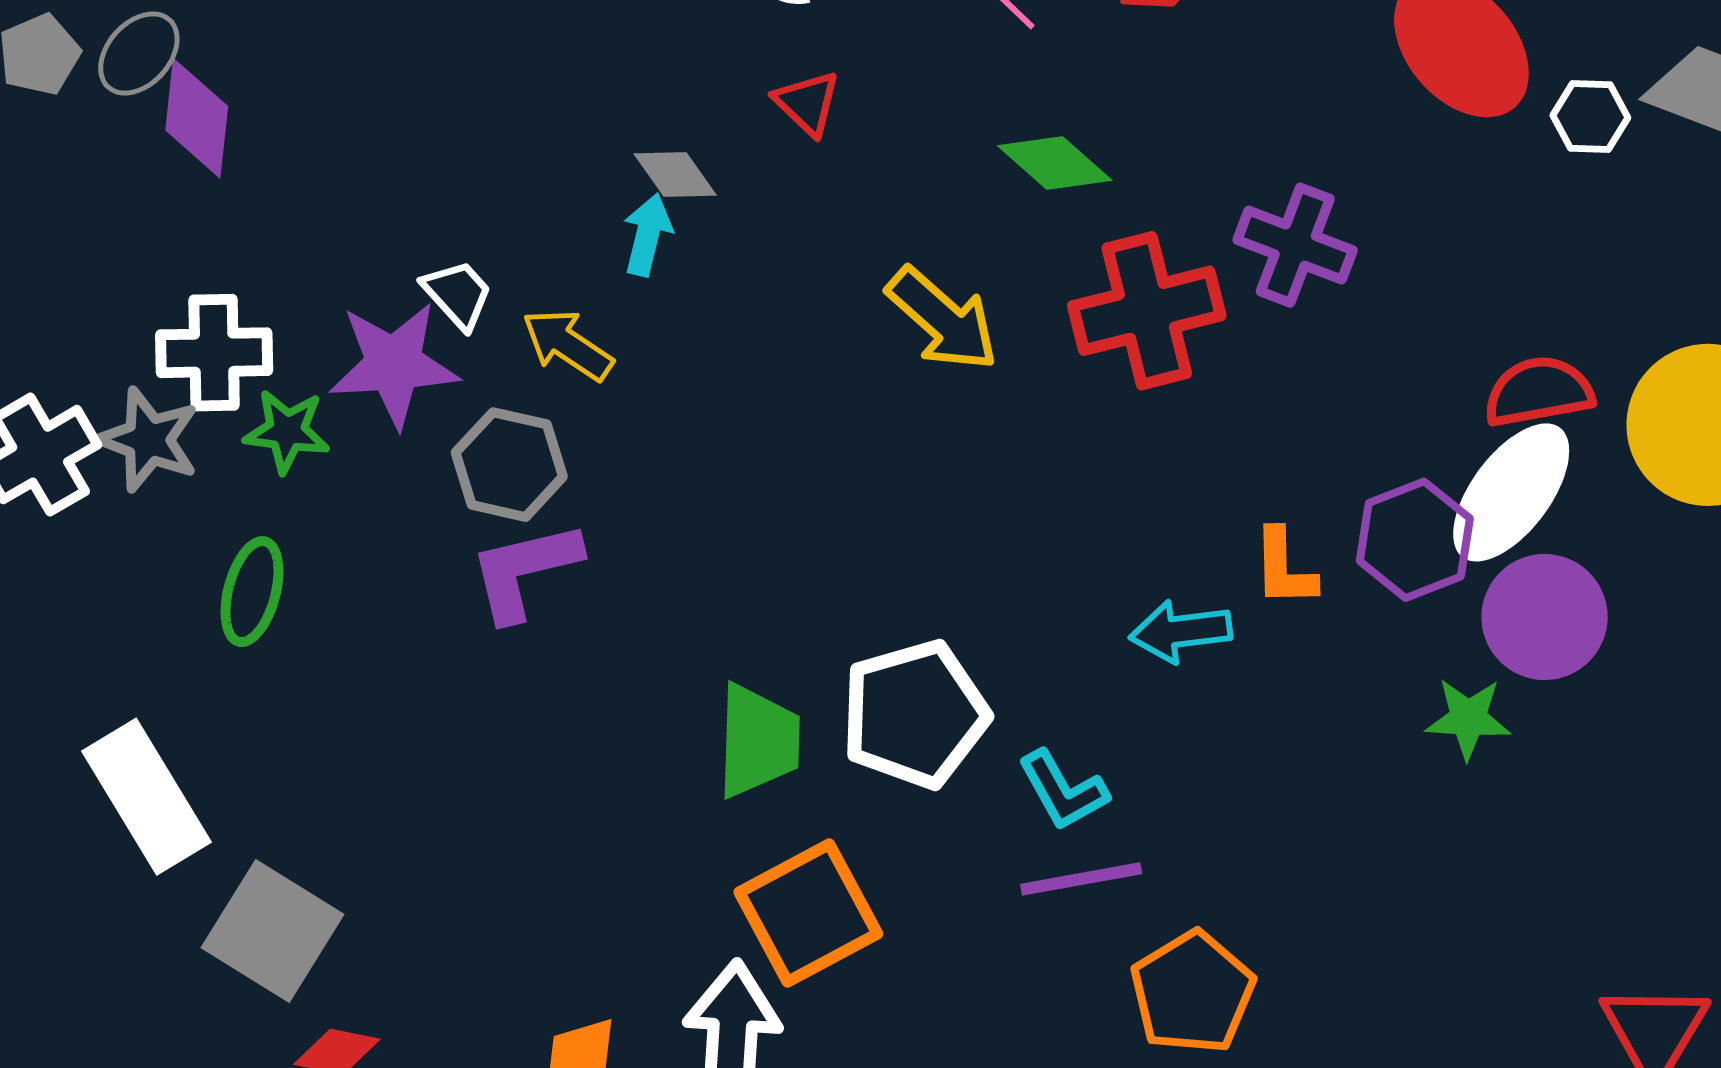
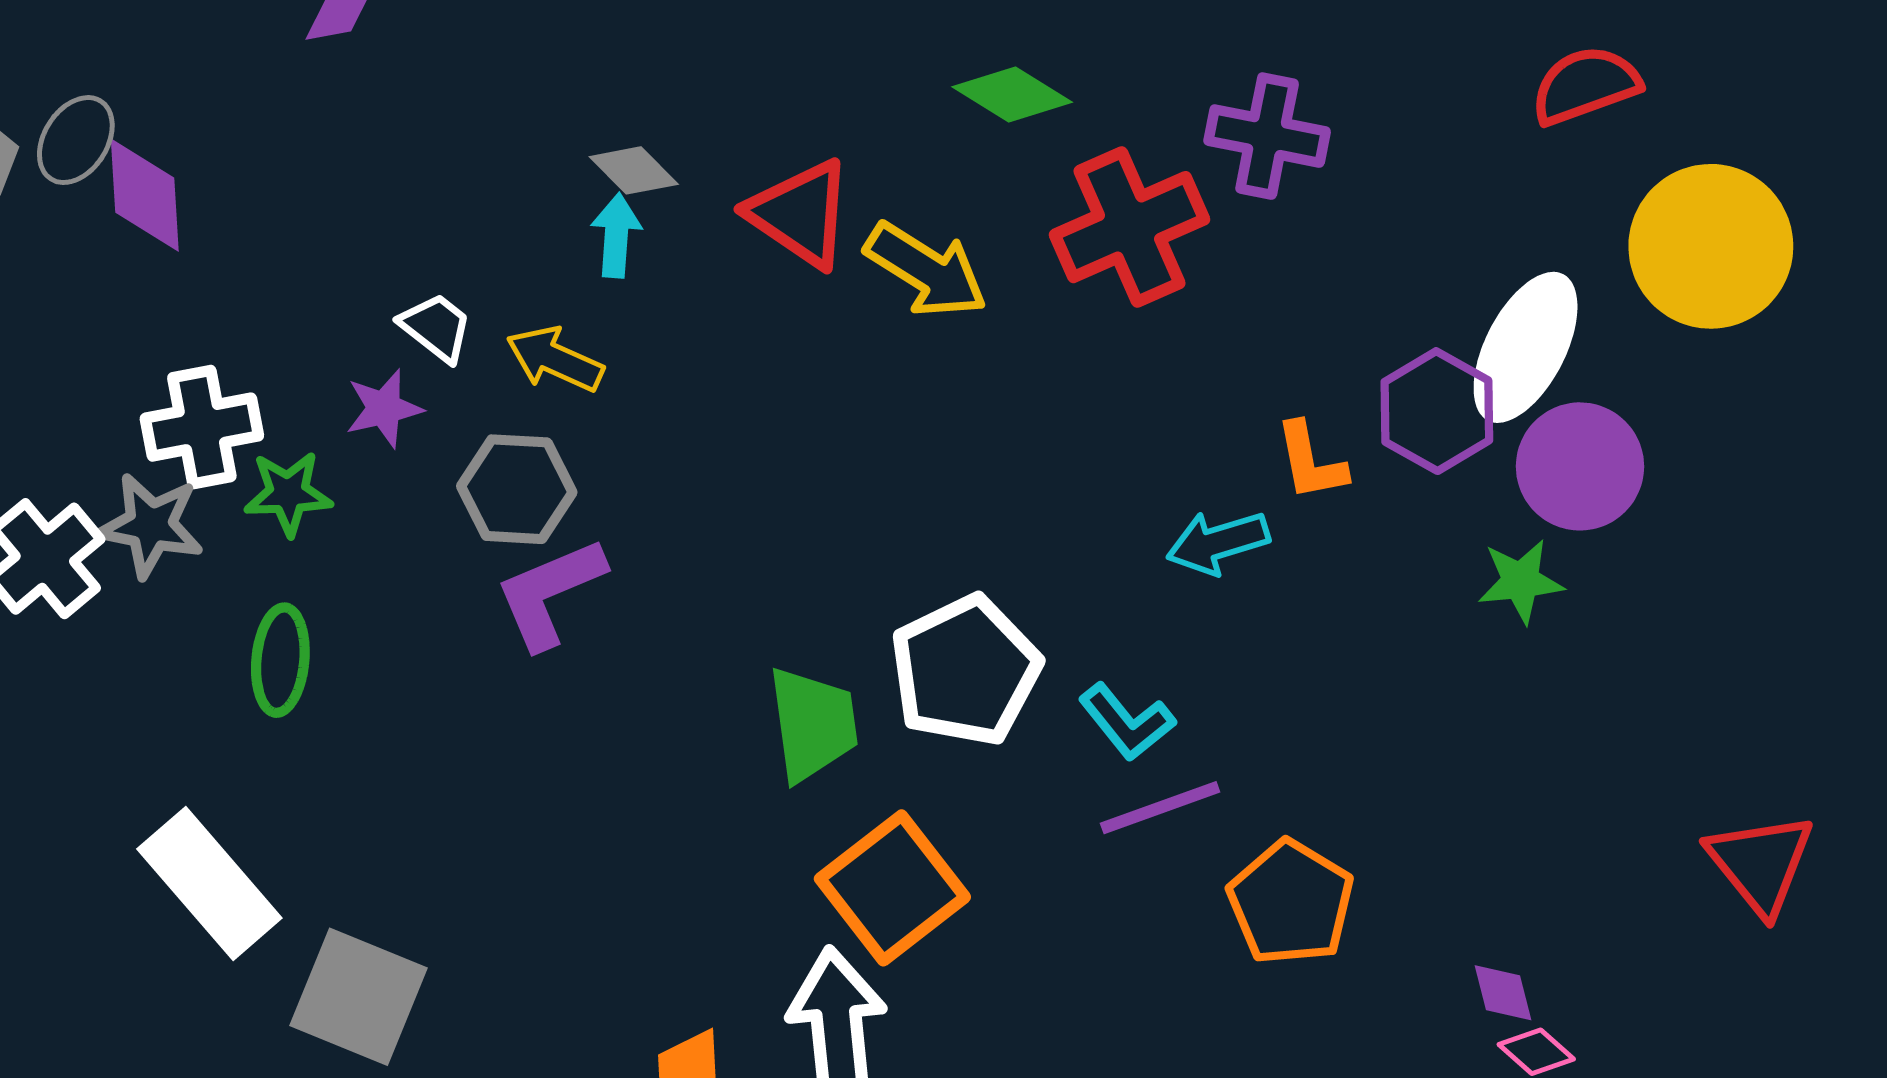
red triangle: (807, 103) -> (800, 214), moved, size x1.6
purple star: (394, 364) -> (384, 408), size x0.6
red semicircle: (1539, 392) -> (1585, 85), moved

